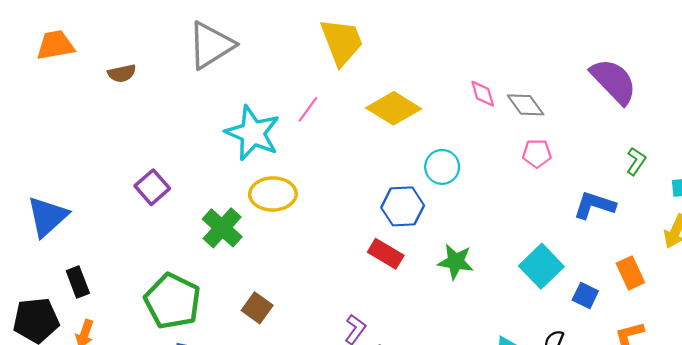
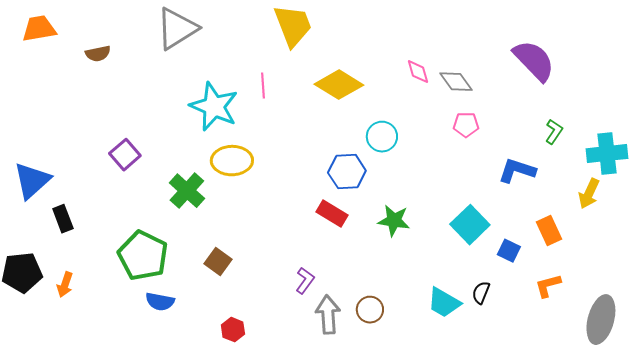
pink line: (308, 109) -> (263, 86), turned -40
black rectangle: (78, 282) -> (63, 219), moved

